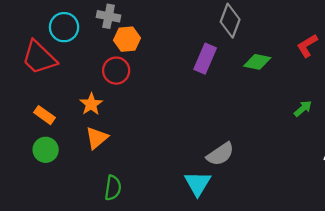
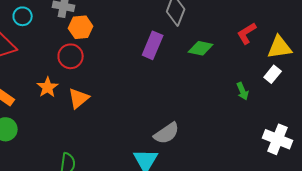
cyan circle: (64, 27) -> (23, 16), size x0.7
green arrow: (303, 109) -> (243, 91), turned 108
orange triangle: (97, 138) -> (79, 98), moved

